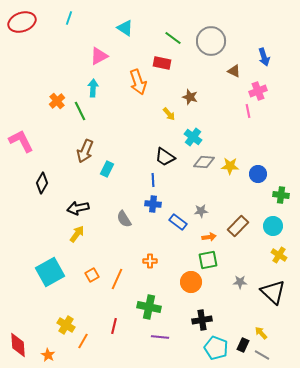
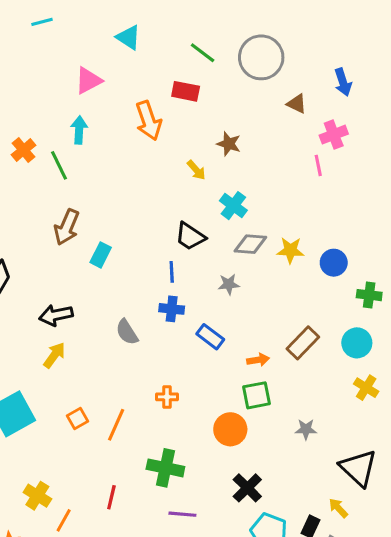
cyan line: (69, 18) -> (42, 22), turned 56
gray star: (201, 211) -> (229, 284), moved
black triangle: (273, 292) -> (358, 468), moved
black cross: (202, 320) -> (247, 488), turned -36

